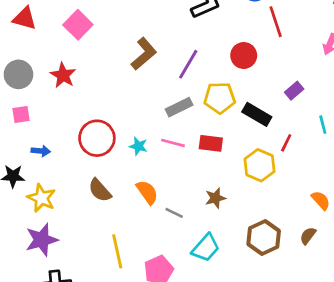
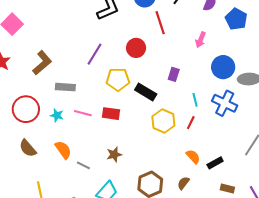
brown L-shape: (144, 54) -> (42, 63), moved
purple rectangle: (294, 91) -> (174, 74), turned -32
gray rectangle: (179, 107) -> (65, 87), moved, turned 30
red line: (286, 143) -> (191, 123), moved
yellow hexagon: (260, 165) -> (163, 121), moved

